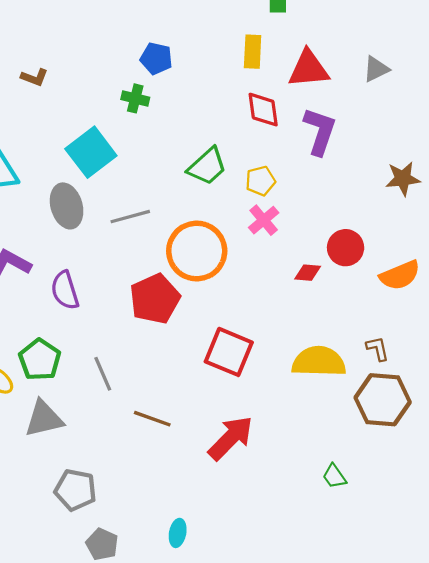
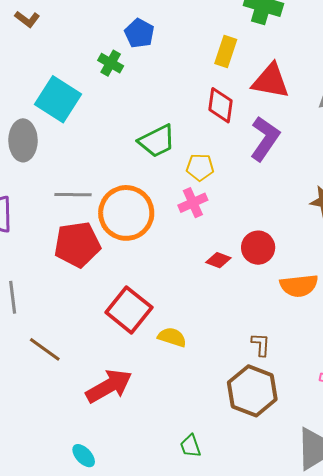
cyan square: (91, 152) -> (58, 99), turned -36
gray line: (130, 217) -> (73, 195), moved
yellow semicircle: (319, 362) -> (172, 337), moved, size x0.6
cyan ellipse: (178, 533) -> (84, 456), moved, turned -70

